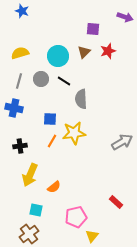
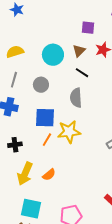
gray circle: (41, 79) -> (41, 85), moved
black line: (64, 81) -> (82, 73), moved
blue square: (50, 119) -> (45, 118), size x1.5
orange semicircle: (54, 187) -> (49, 175), moved
cyan square: (36, 210) -> (31, 209), size x1.5

